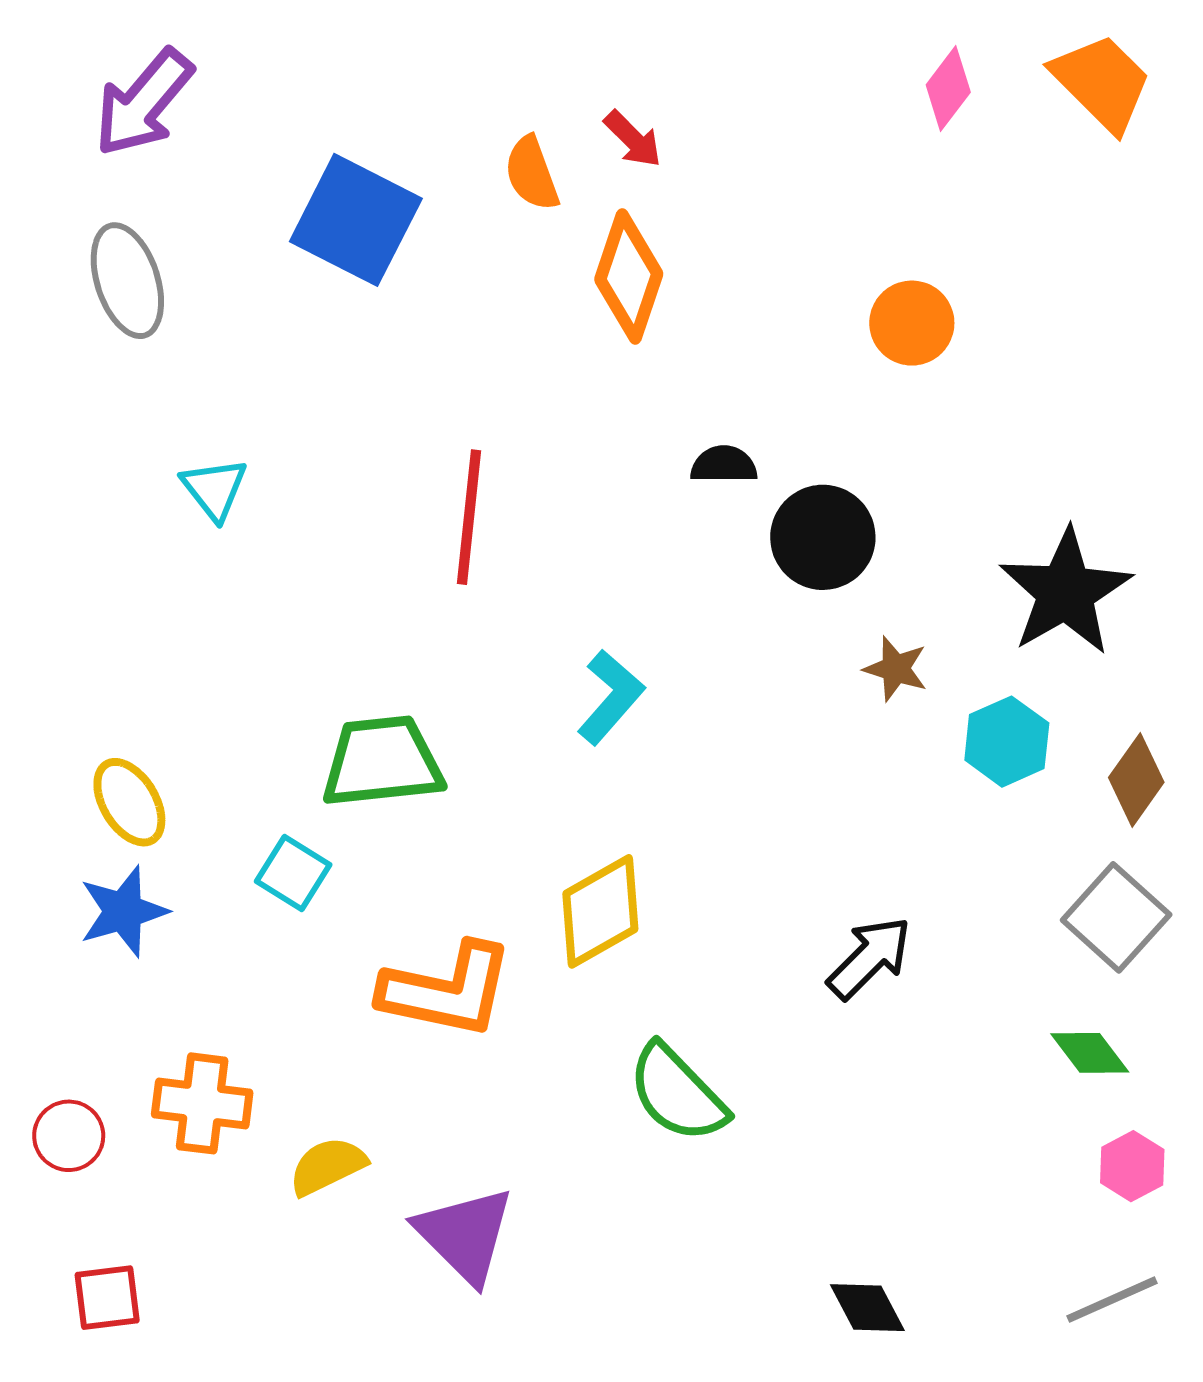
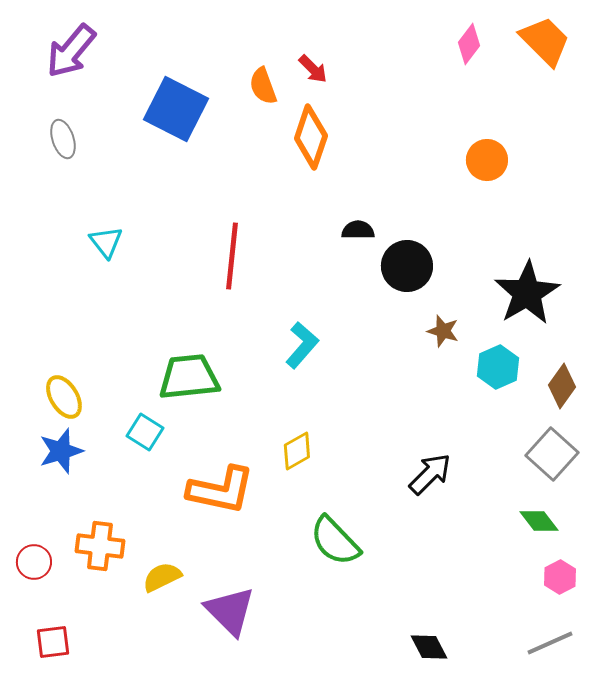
gray ellipse: (127, 281) -> (63, 139), size x0.7
orange circle: (912, 323) -> (487, 160), moved
yellow diamond: (600, 911) -> (297, 451), size x0.7

